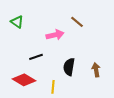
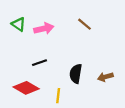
pink arrow: (55, 35) -> (44, 29), moved
brown arrow: (96, 70) -> (105, 77), turned -96

